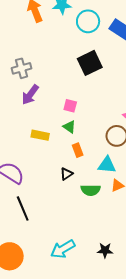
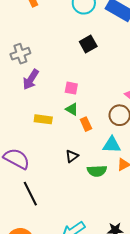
black square: (90, 63) -> (88, 44), size x0.7
orange rectangle: (78, 150) -> (86, 124), moved

